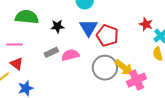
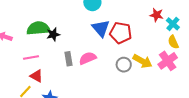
black star: (57, 26) -> (53, 34), moved
gray rectangle: (51, 52) -> (69, 59), turned -64
gray circle: (105, 68) -> (124, 65), size x0.6
pink cross: (137, 80) -> (168, 61), moved

